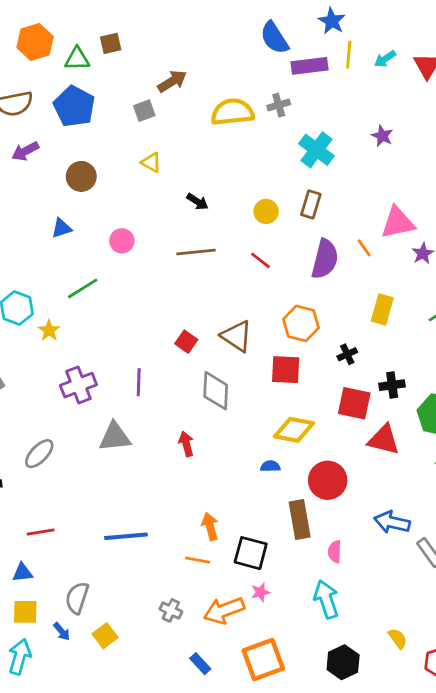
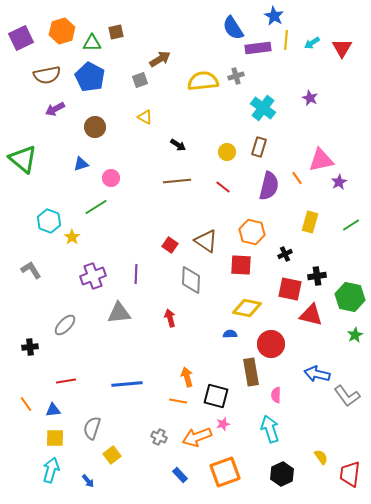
pink circle: (122, 241) -> (111, 178), moved
blue arrow: (62, 631) -> (88, 481), moved

